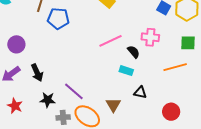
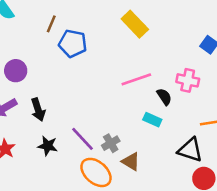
black triangle: (140, 92) -> (190, 150), moved, size x1.5
brown triangle: (113, 105) -> (131, 162), turned -35
gray cross: (63, 117) -> (111, 143), moved, turned -32

